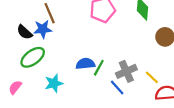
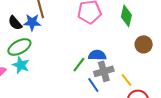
blue semicircle: (85, 64) -> (97, 55), moved
cyan star: (54, 83) -> (21, 65), moved, turned 30

